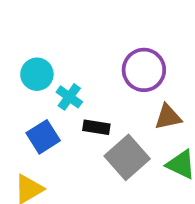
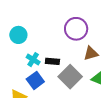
cyan cross: (69, 97) -> (33, 60), moved
blue square: (43, 137) -> (35, 80), moved

